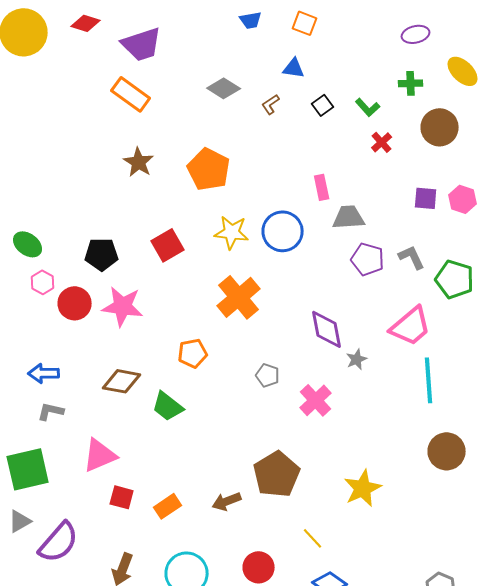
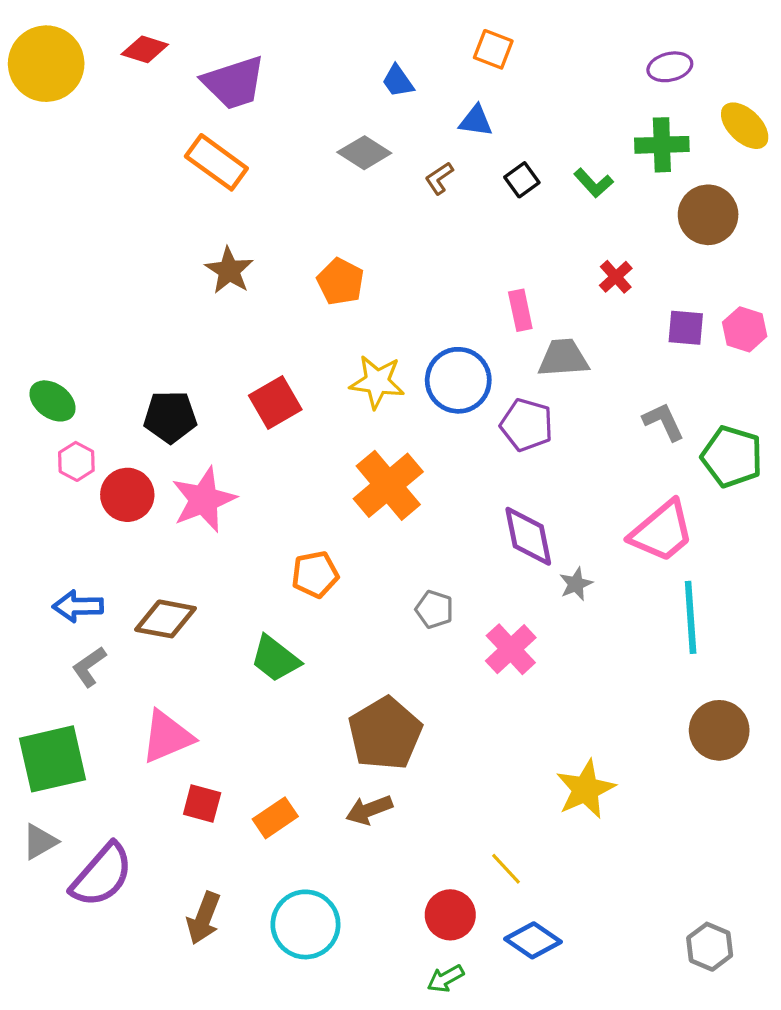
blue trapezoid: (251, 20) -> (398, 81), moved, turned 65
green cross: (411, 83) -> (662, 145), size x1.4
red cross: (382, 142) -> (616, 277), moved
orange pentagon: (209, 169) -> (340, 282), size x0.7
purple pentagon: (368, 259) -> (527, 425), moved
pink star: (123, 306) -> (204, 500), turned -30
brown diamond: (122, 381) -> (165, 619), moved
gray L-shape: (51, 411) -> (89, 667), turned -48
brown pentagon: (277, 474) -> (385, 733), moved
red circle: (259, 567) -> (450, 915), moved

